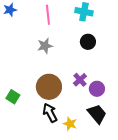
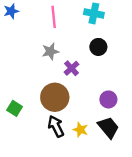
purple cross: (80, 80) -> (72, 68), moved
yellow star: (70, 124) -> (80, 130), moved

